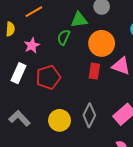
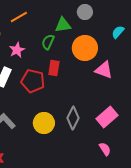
red rectangle: (94, 71) -> (54, 68), moved
red pentagon: (48, 77) -> (33, 81), turned 30

